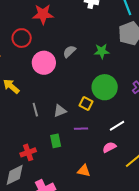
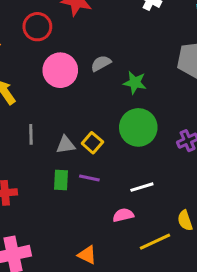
green star: (102, 51) -> (135, 83), moved
yellow square: (86, 103) -> (92, 143), moved
green rectangle: (56, 141) -> (61, 180), moved
orange triangle: (84, 171) -> (87, 255), moved

